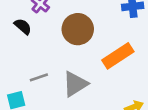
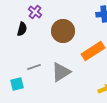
black semicircle: (23, 26) -> (22, 29), turned 64

